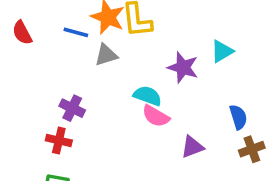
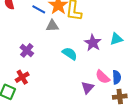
pink semicircle: (156, 116) -> (103, 77), moved
red cross: (59, 140) -> (22, 77), moved, turned 32
purple triangle: (192, 147) -> (87, 87), turned -40

